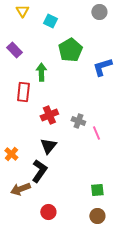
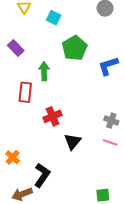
gray cross: (78, 121) -> (111, 121), moved
pink line: (96, 133) -> (110, 143), moved, turned -48
black triangle: (48, 146) -> (72, 142), moved

